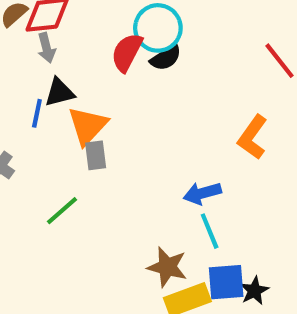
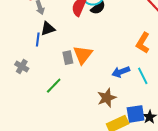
orange triangle: (88, 126) -> (83, 55), moved
cyan line: (210, 231) -> (143, 76), moved
brown star: (167, 267) -> (107, 98), moved, turned -30

